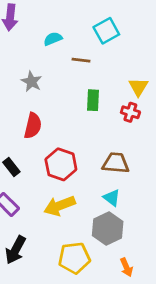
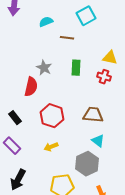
gray star: (32, 82) -> (44, 68), moved
yellow triangle: (138, 87) -> (110, 58), turned -49
cyan triangle: (112, 198) -> (98, 141), moved
yellow arrow: (60, 206) -> (51, 147), size x0.6

